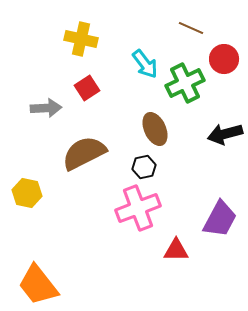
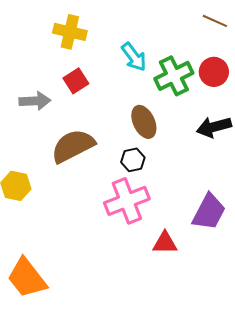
brown line: (191, 28) -> (215, 21), moved
red circle: (224, 59) -> (214, 72), moved

